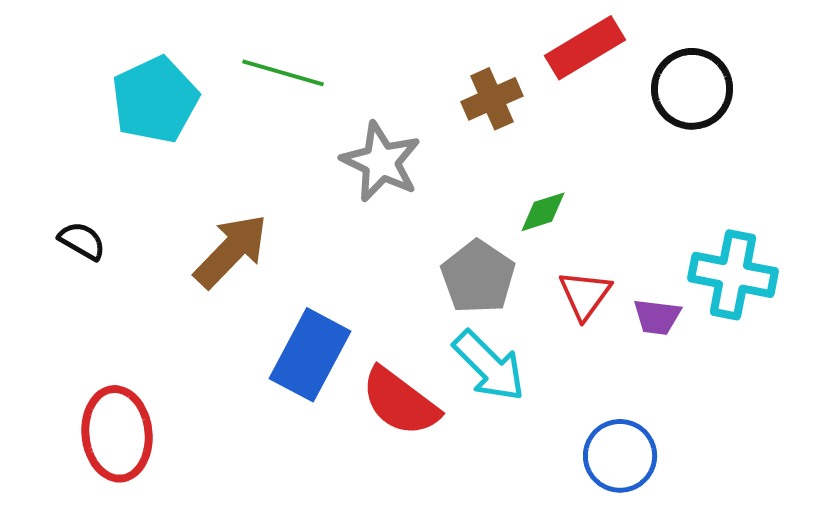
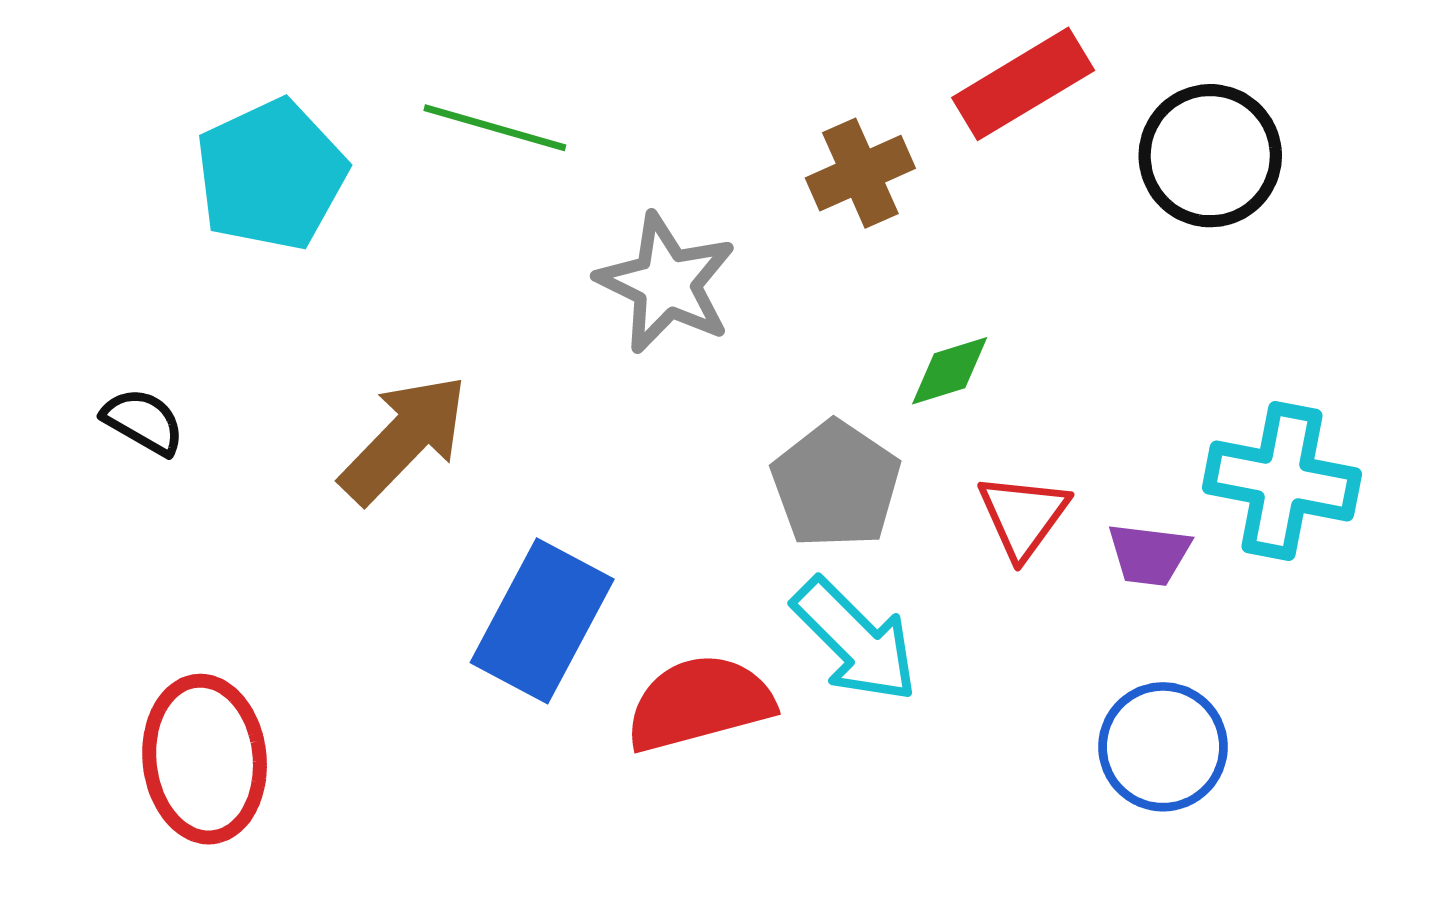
red semicircle: (400, 402) -> (700, 703), turned 128
blue circle: (620, 456) -> (1163, 747), moved

